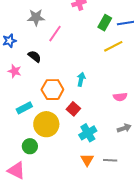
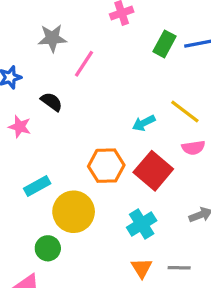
yellow line: (113, 46) -> (185, 112), moved, turned 66
cyan arrow: (81, 79) -> (144, 123), moved, turned -128
orange hexagon: (52, 90) -> (106, 166), moved
pink semicircle: (120, 97) -> (193, 148), moved
red square: (73, 109) -> (153, 171), moved, size x1.6

